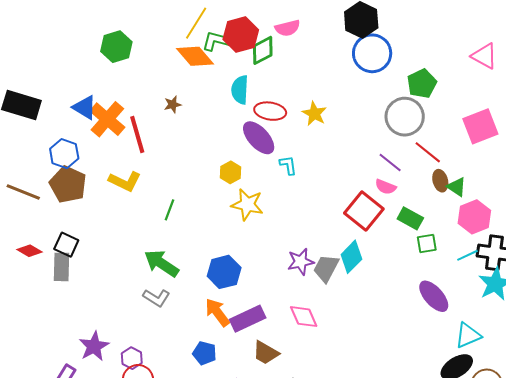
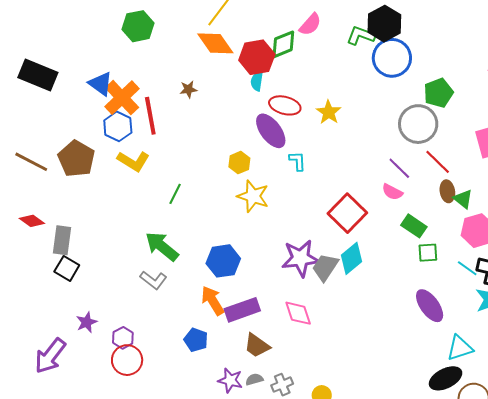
pink semicircle: (288, 28) -> (310, 24), turned -40
red hexagon: (241, 35) -> (257, 57), moved
green L-shape: (216, 41) -> (361, 36), moved
cyan semicircle: (240, 90) -> (257, 81), size x0.7
blue hexagon: (64, 154) -> (118, 126), moved
red square: (364, 211) -> (347, 213), moved
black square: (66, 245) -> (67, 268), moved
cyan line: (468, 255) -> (467, 268), turned 55
purple star: (301, 262) -> (300, 258), size x1.4
purple star: (94, 346) -> (87, 322), size x0.7

